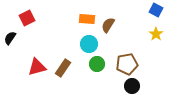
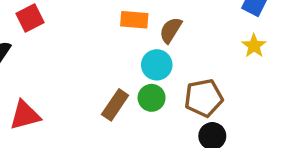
cyan circle: (89, 44) -> (157, 65), moved
red triangle: (37, 67) -> (25, 115), moved
brown rectangle: (63, 68) -> (115, 105), moved

